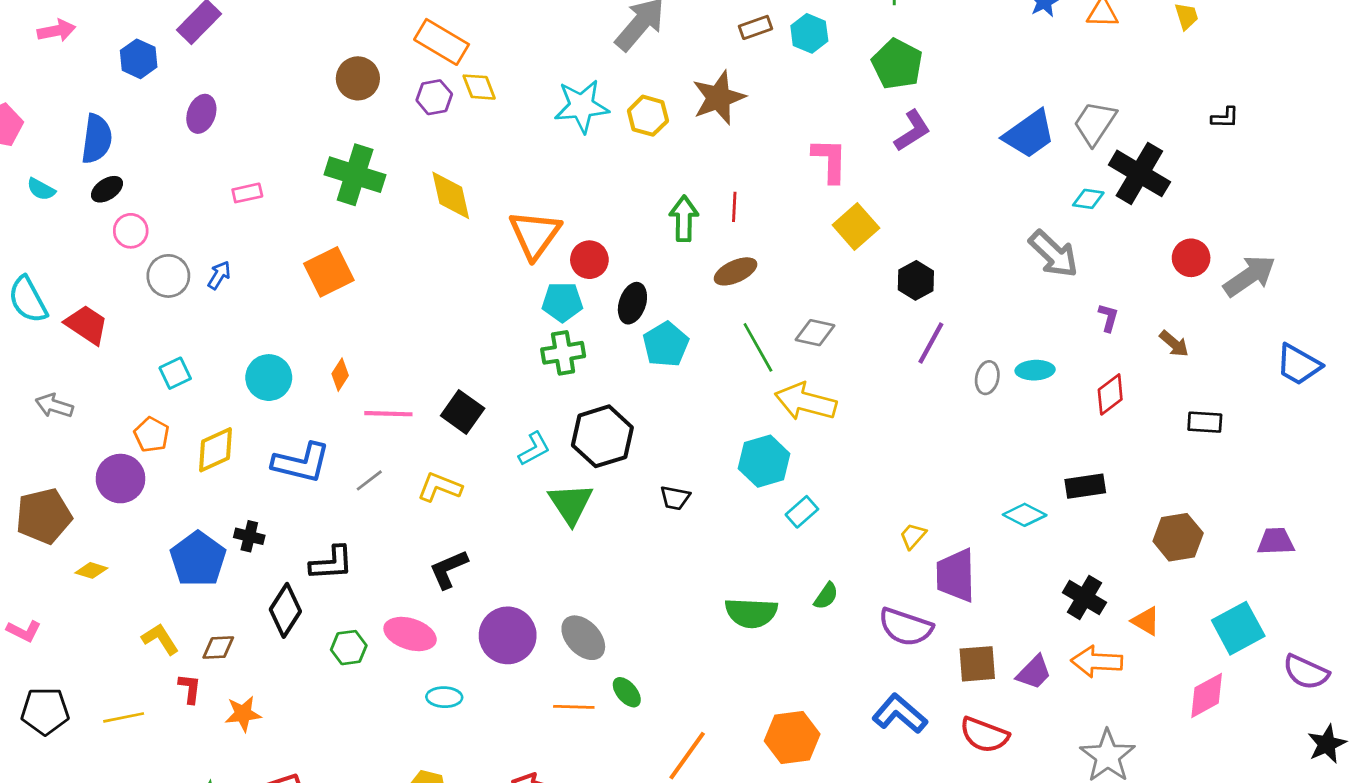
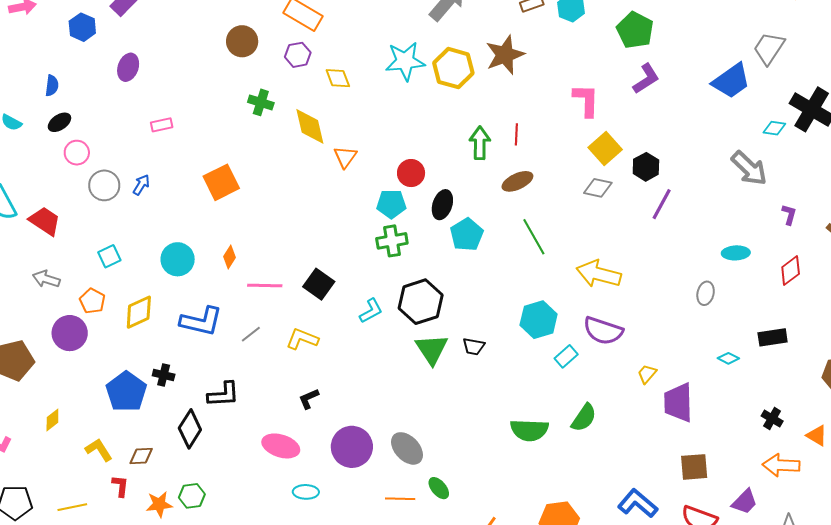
yellow diamond: (479, 87) -> (338, 78), moved
yellow hexagon: (648, 116) -> (453, 68), size x1.4
gray trapezoid: (1095, 123) -> (769, 48), moved
blue semicircle: (97, 139) -> (52, 86), size x0.6
green cross: (355, 175) -> (261, 102), moved, size x0.6
orange triangle: (535, 234) -> (345, 157), moved, size x0.6
black hexagon: (916, 280) -> (646, 167), moved
gray diamond: (815, 333) -> (598, 188), moved
purple line: (931, 343) -> (662, 204), moved
gray ellipse: (987, 378) -> (706, 293), moved
yellow arrow: (806, 402) -> (599, 274), moved
gray arrow: (54, 406) -> (46, 279), moved
green triangle: (571, 504) -> (432, 349), moved
cyan diamond: (1025, 515) -> (728, 358), size x0.7
black L-shape: (449, 569) -> (309, 399), size x0.7
yellow diamond: (91, 570) -> (52, 420), moved, turned -55
green semicircle: (826, 596) -> (584, 418), size x1.4
black cross: (1084, 597) -> (772, 418), size x0.7
purple semicircle: (906, 627) -> (603, 331), moved
green hexagon: (349, 648) -> (192, 496), moved
purple trapezoid: (1034, 672) -> (745, 502), moved

